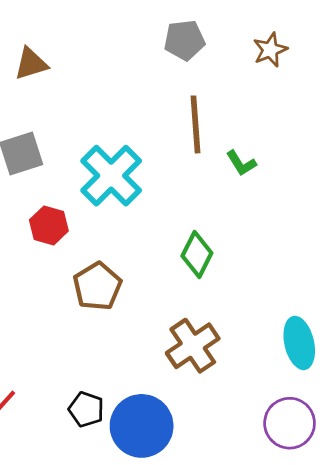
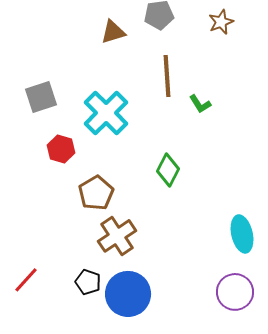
brown triangle: (31, 64) -> (113, 32), moved
brown cross: (193, 346) -> (117, 236), moved

